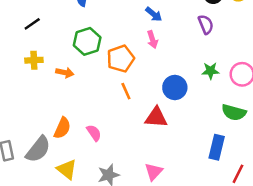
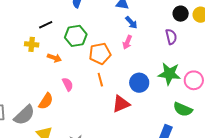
black line: (32, 24) -> (46, 25), moved
pink arrow: (152, 40) -> (127, 42), turned 32
green star: (210, 71) -> (169, 74), size x1.6
red triangle: (156, 117) -> (121, 104), turned -36
pink semicircle: (94, 133) -> (68, 84), moved

